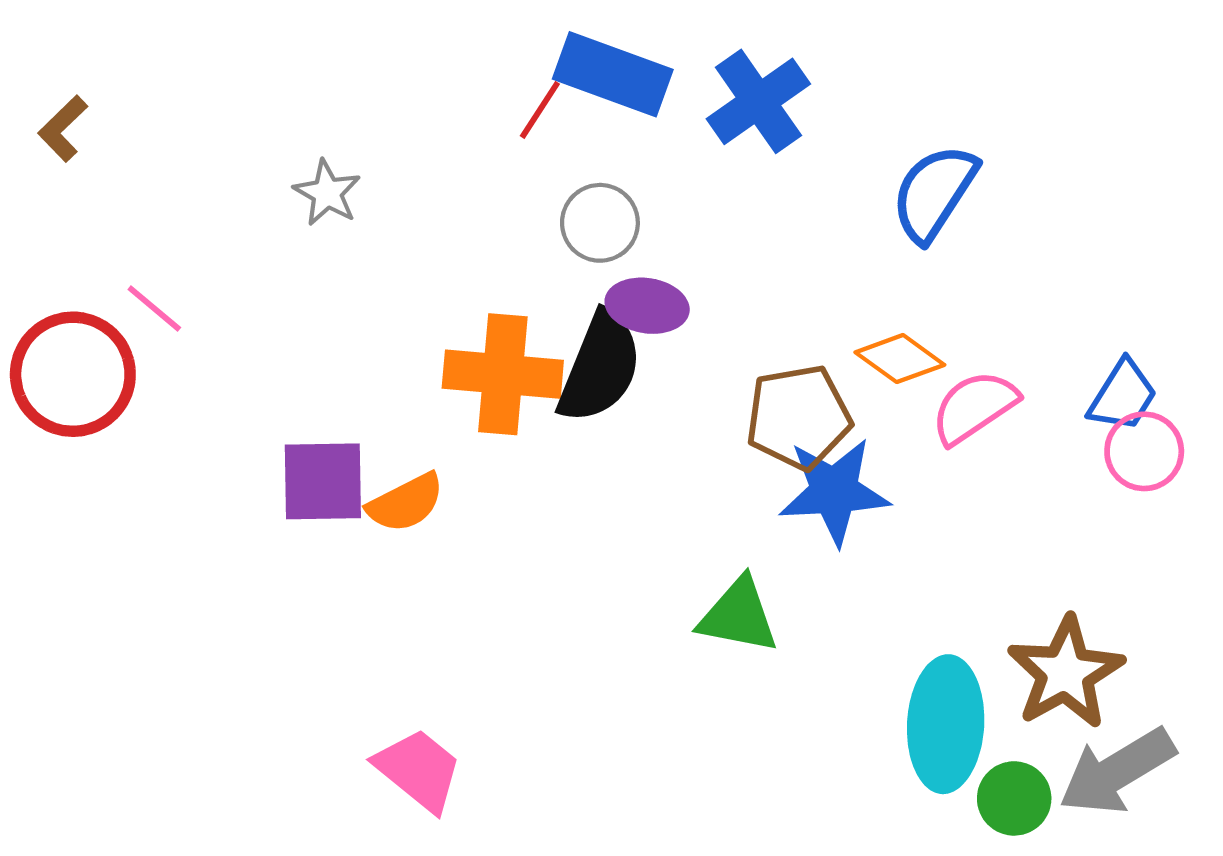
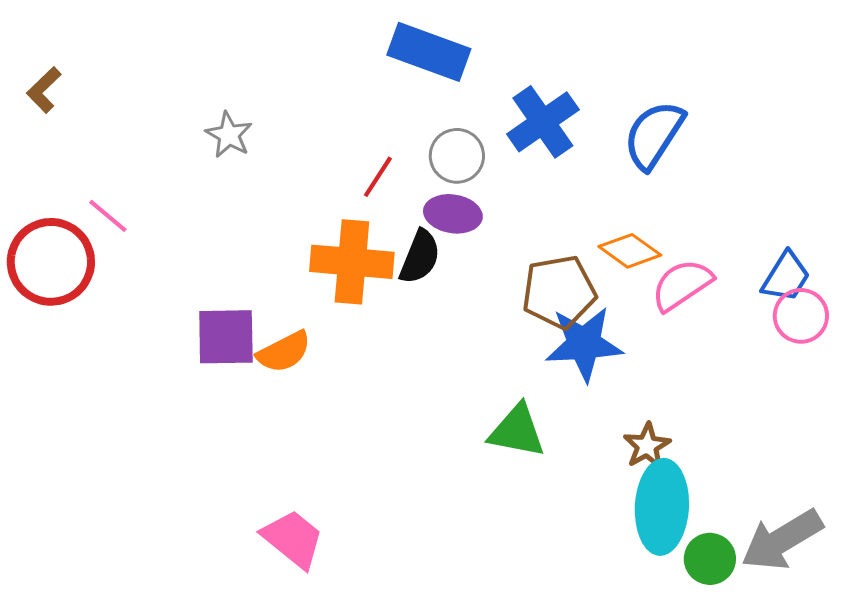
blue cross: (758, 101) -> (543, 122), moved
red line: (540, 110) -> (378, 177), moved
gray circle: (600, 223) -> (457, 156), moved
black semicircle: (600, 367) -> (420, 257), size x0.7
brown star: (1066, 673) -> (647, 446), moved, size x0.6

